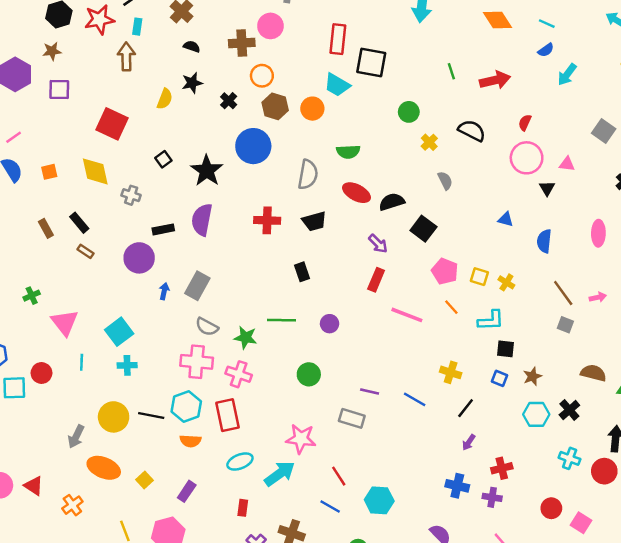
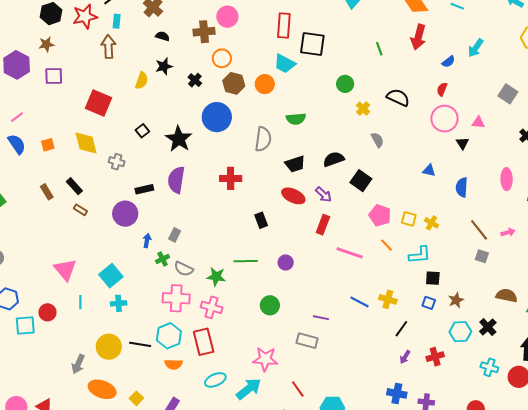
blue semicircle: (546, 50) -> (448, 62), moved
red arrow: (495, 80) -> (418, 37), moved, turned 120
red ellipse: (357, 193) -> (293, 196), moved
black trapezoid: (314, 221) -> (295, 164), moved
gray rectangle: (197, 286) -> (175, 235), size x0.6
green cross: (32, 296) -> (162, 259), moved
blue line: (415, 399) -> (360, 302), moved
red cross: (502, 468) -> (435, 357), moved

